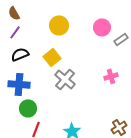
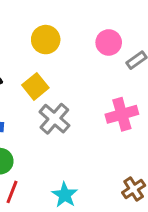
pink cross: (111, 76) -> (122, 114), size x1.5

